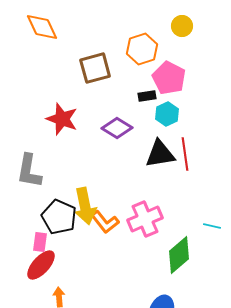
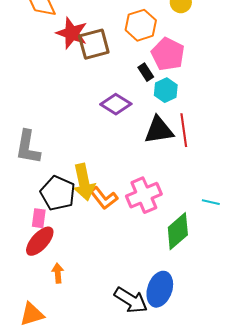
black rectangle: (147, 96) -> (146, 72), turned 66
red star: (62, 119) -> (72, 33), moved

